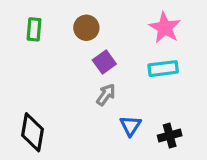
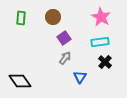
black diamond: (32, 132) -> (20, 81), turned -45
black cross: (170, 136) -> (105, 62), moved, turned -32

